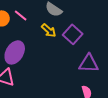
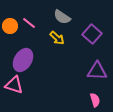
purple square: (73, 34) -> (92, 34), moved

